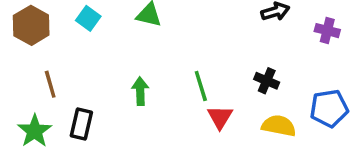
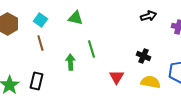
brown line: (50, 84) -> (40, 43), moved
green line: (201, 86) -> (91, 49), moved

